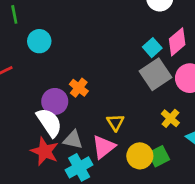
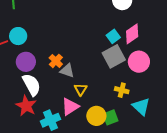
cyan circle: (39, 41) -> (18, 36), moved
purple circle: (55, 101) -> (26, 62), moved
yellow cross: (170, 118) -> (122, 90), turned -32
gray triangle: (73, 140) -> (67, 71), moved

